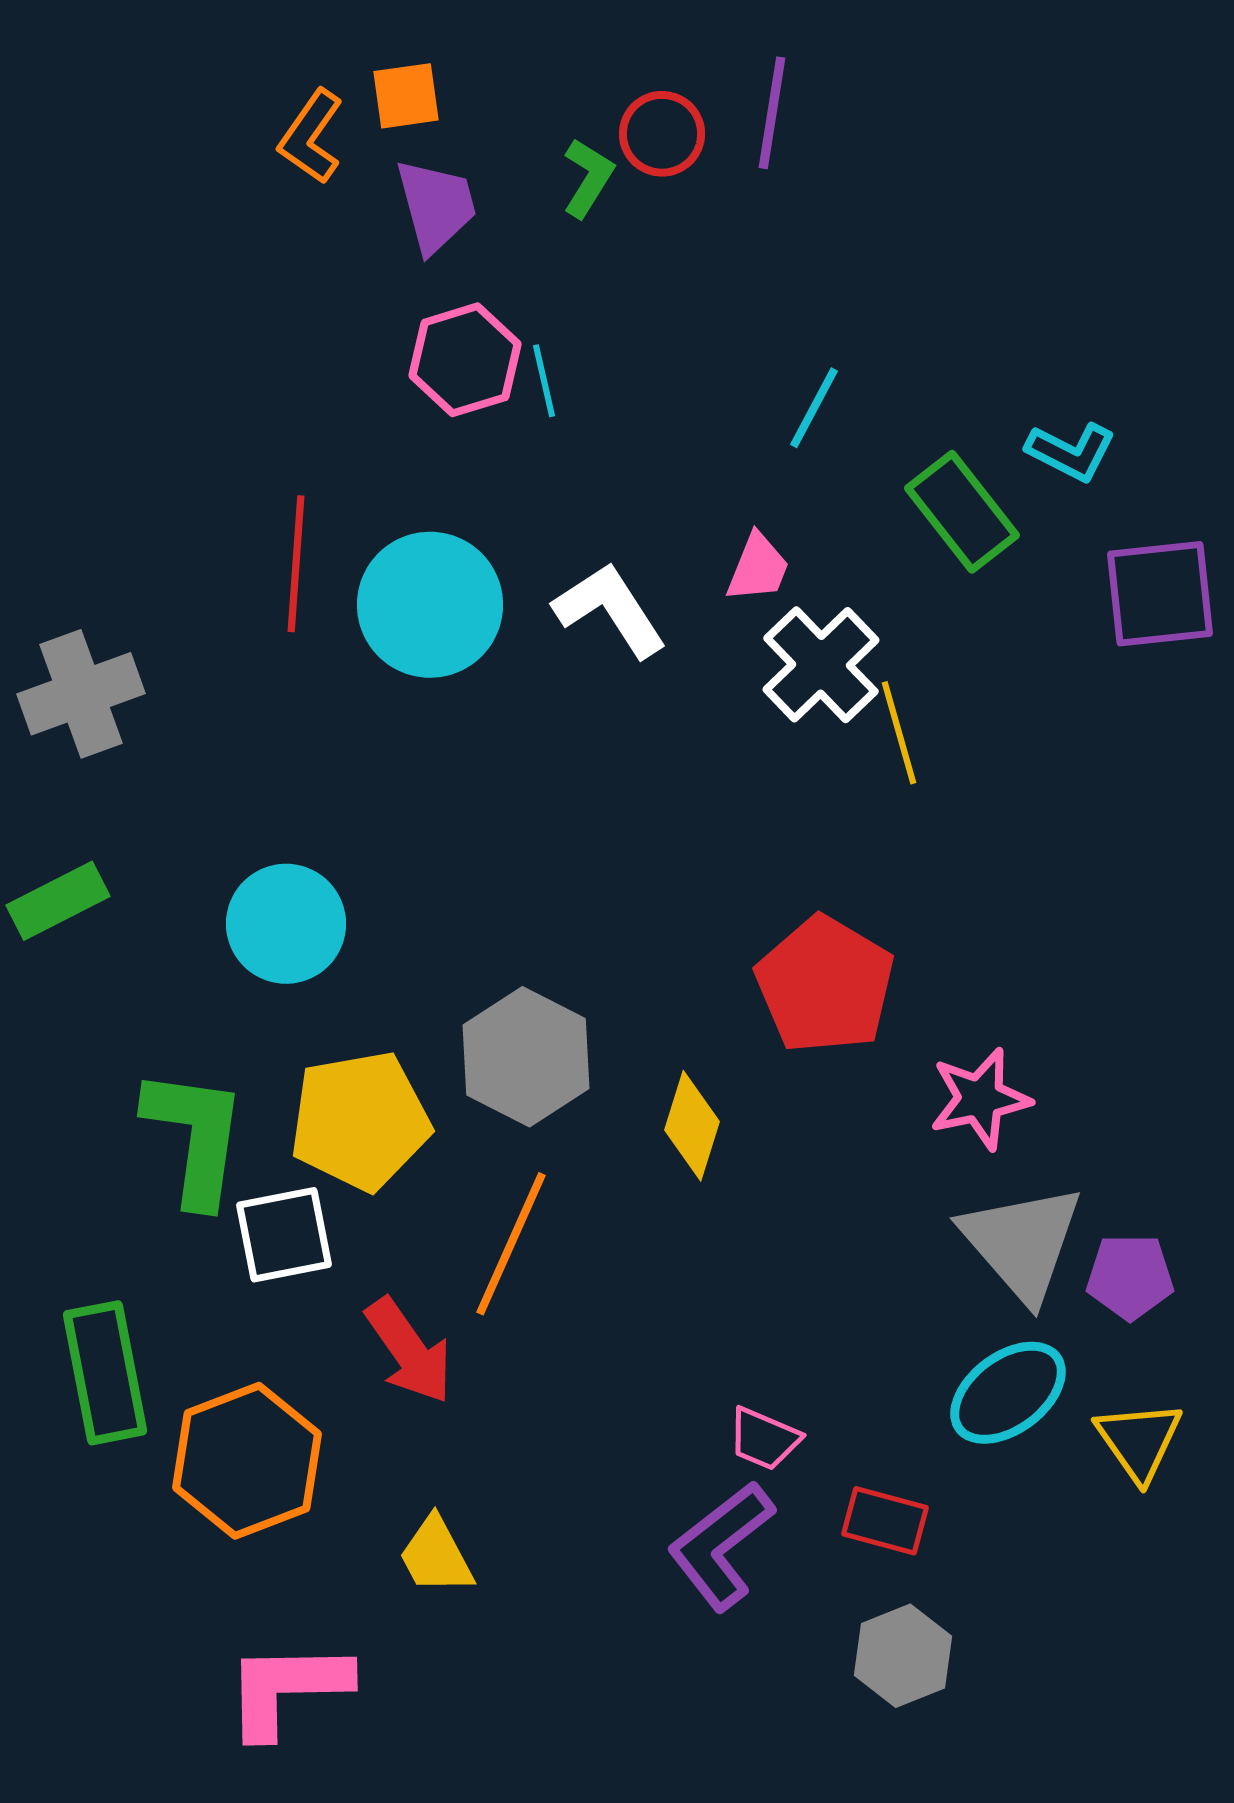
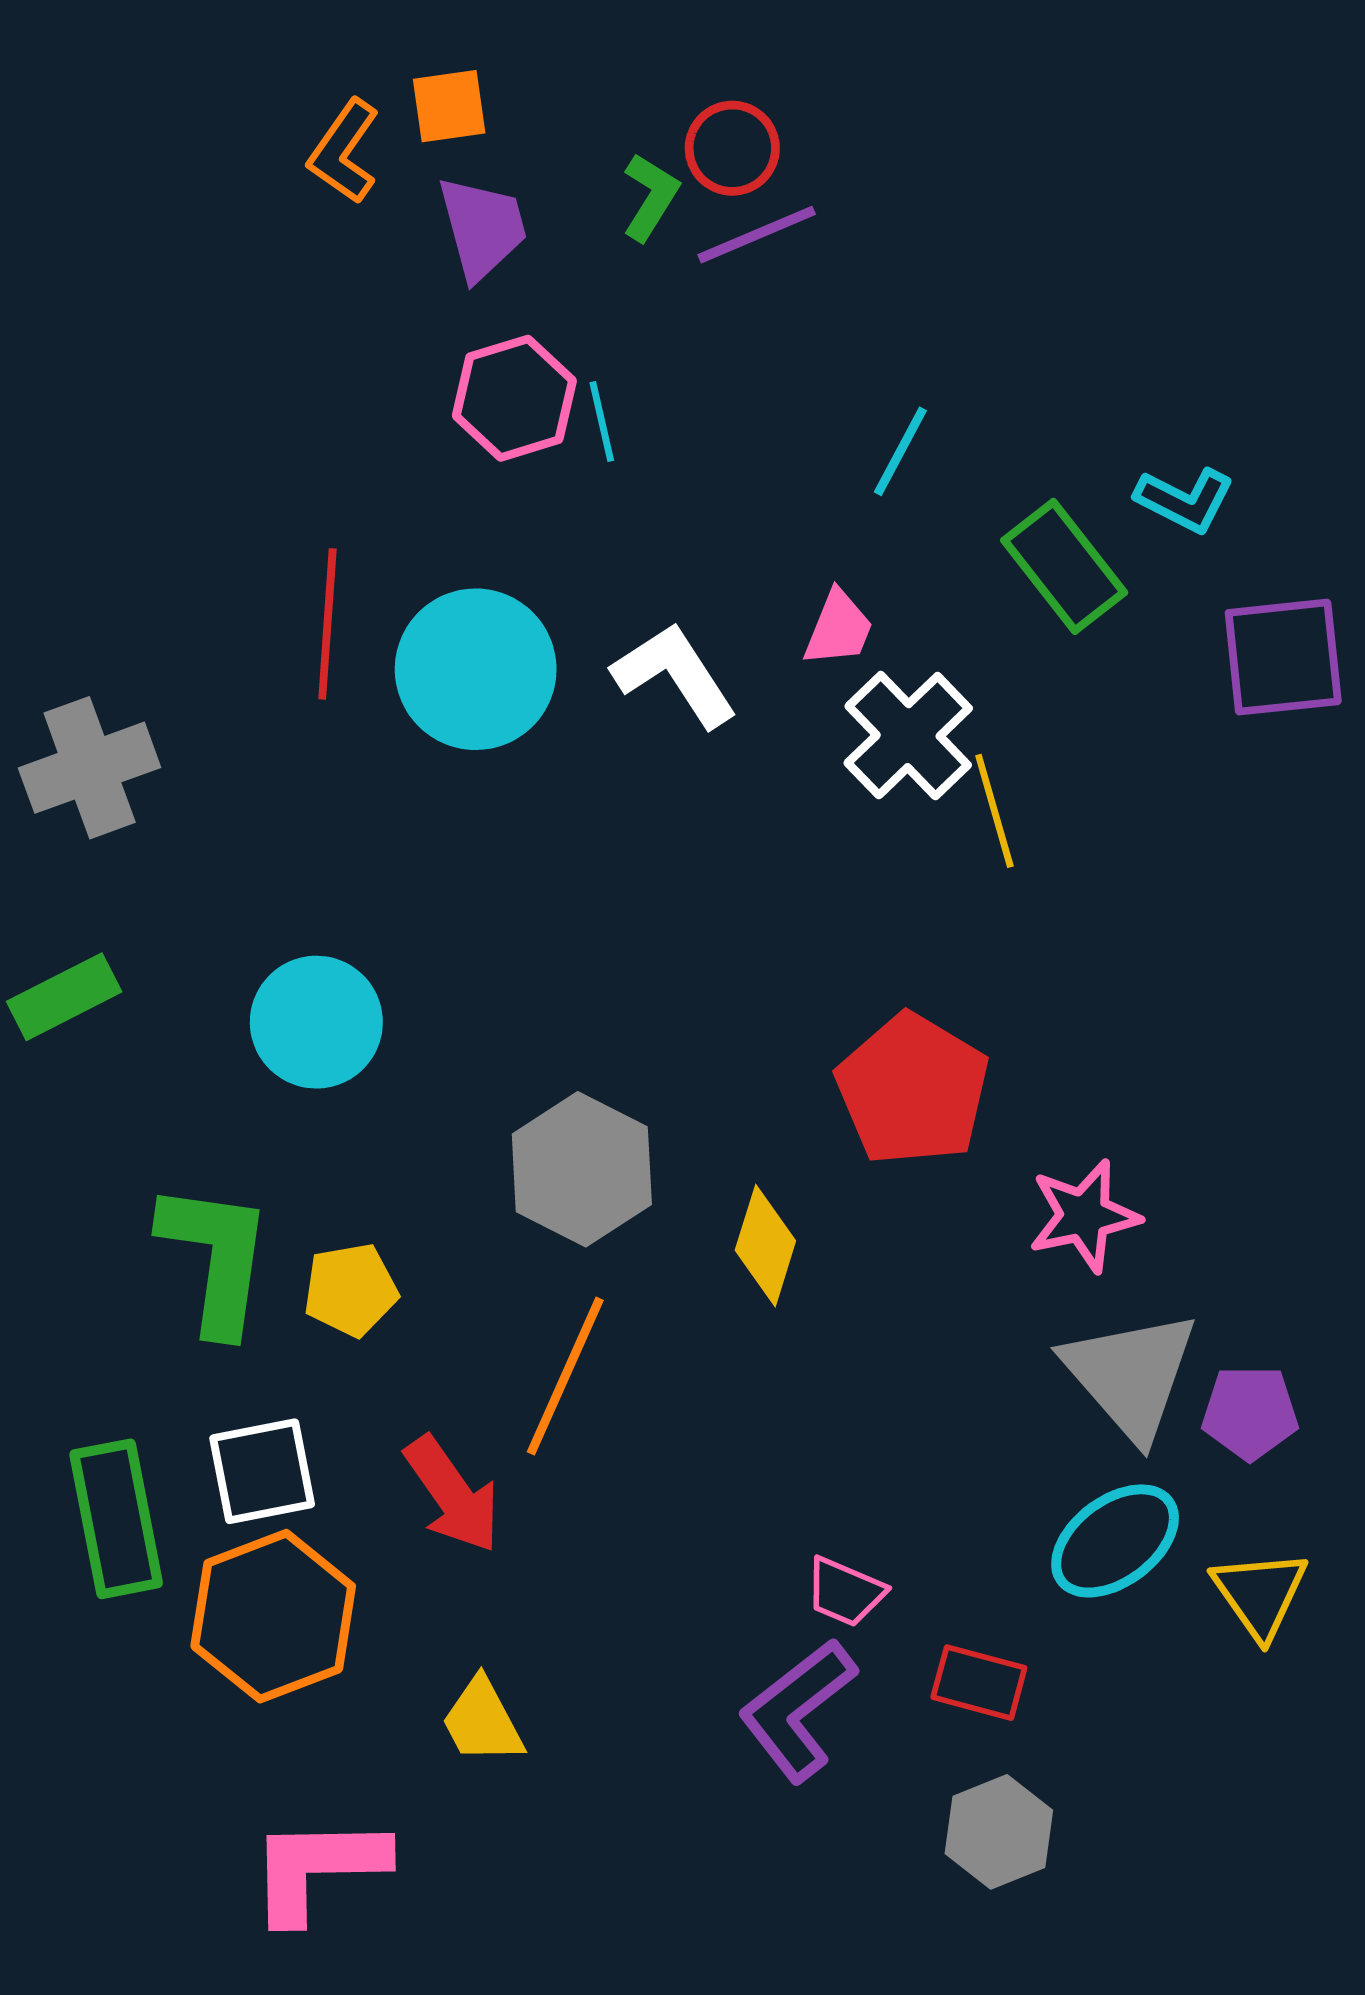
purple line: (772, 113) -> (757, 235), moved, turned 58
yellow pentagon: (360, 1121) -> (351, 1290), moved, size x0.6
white square: (284, 1235) -> (262, 1471), moved

